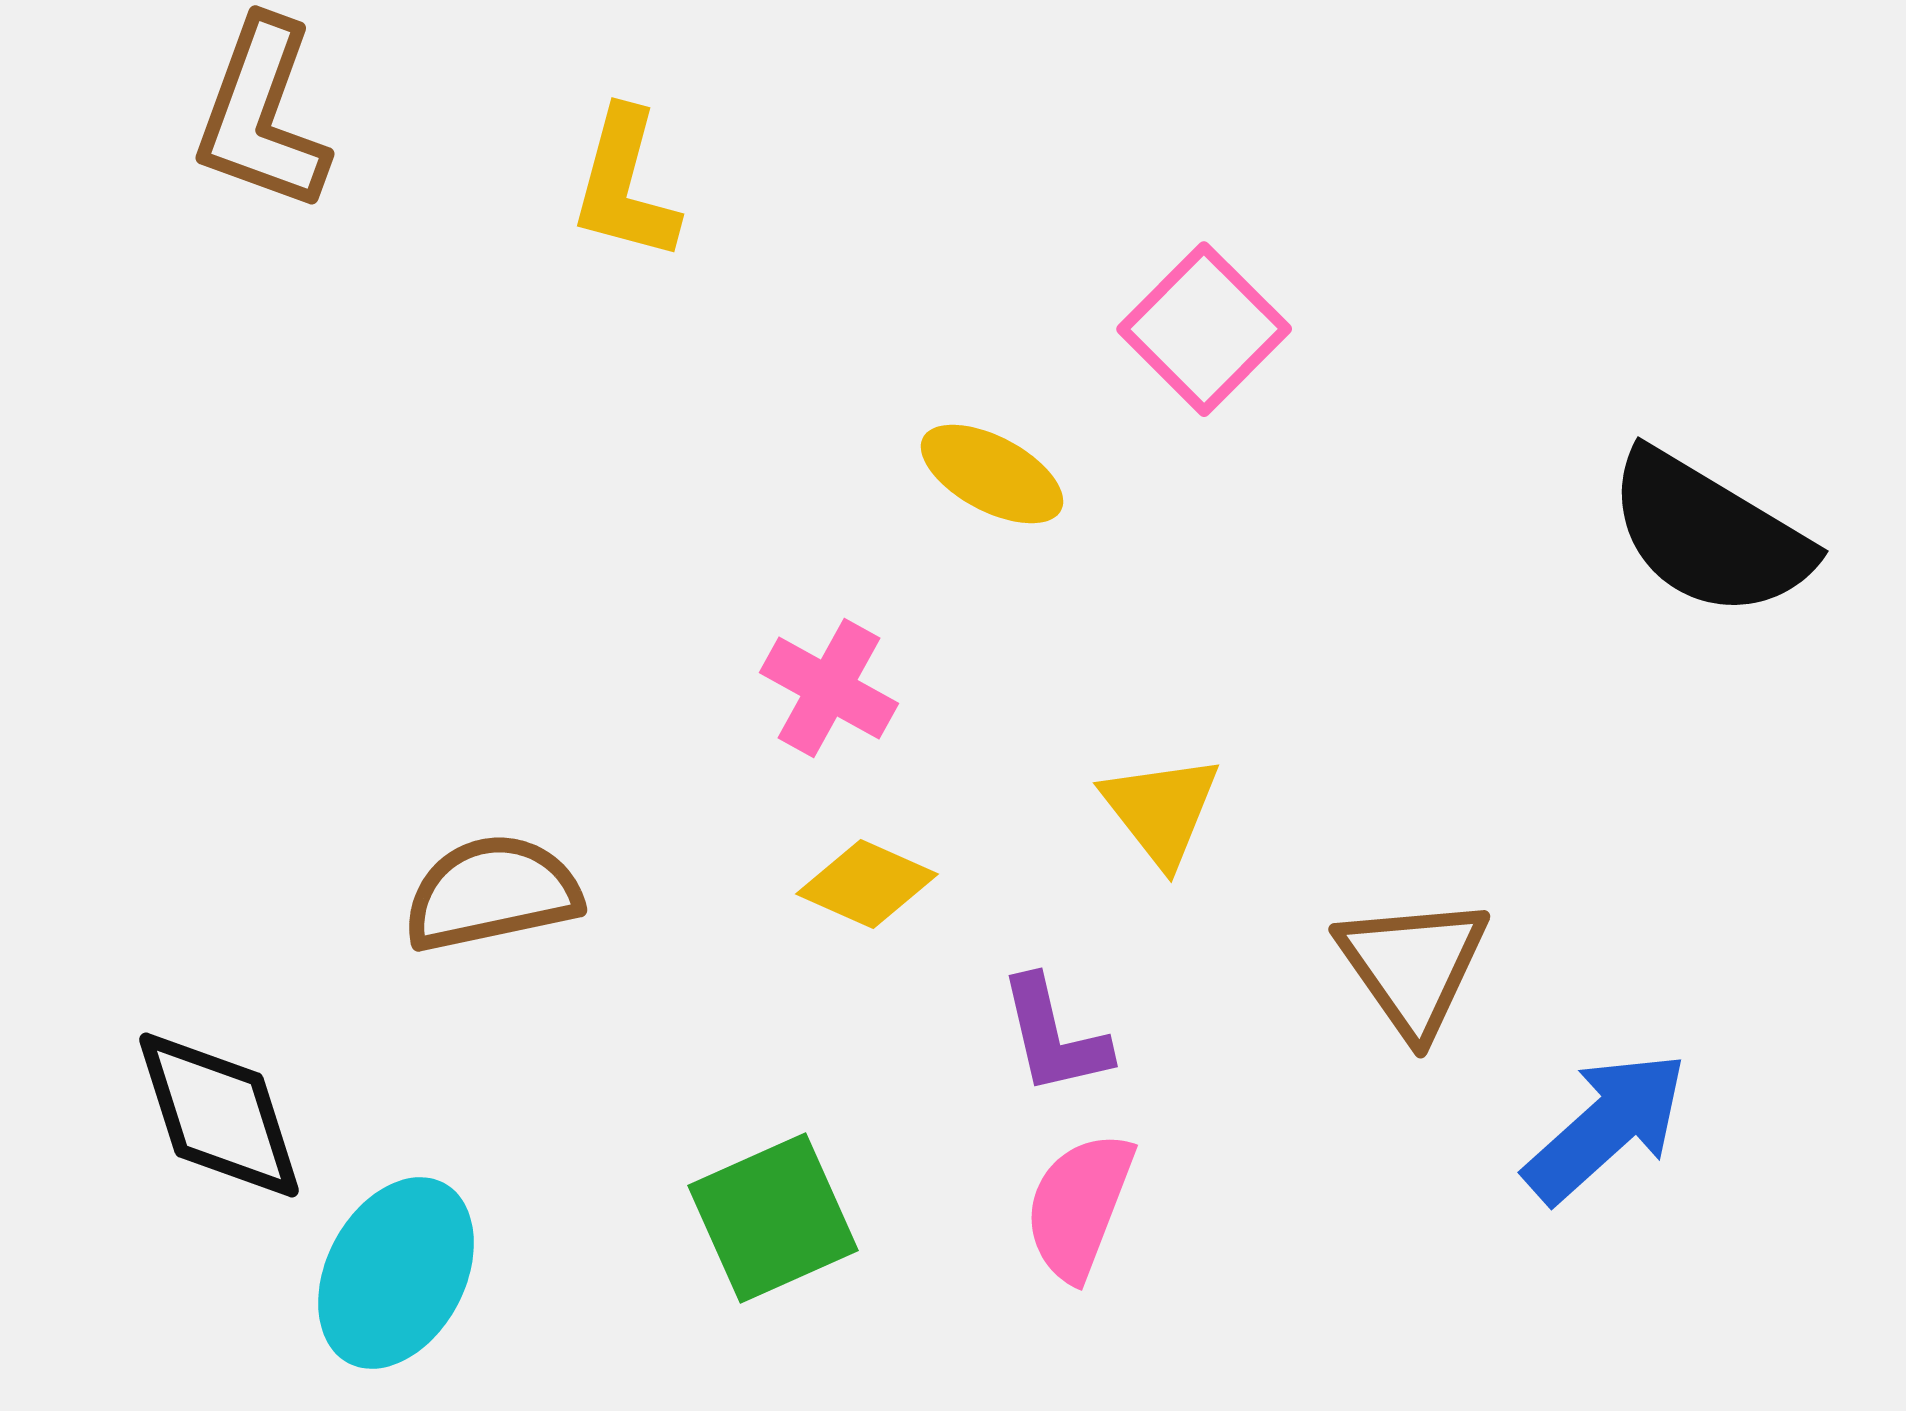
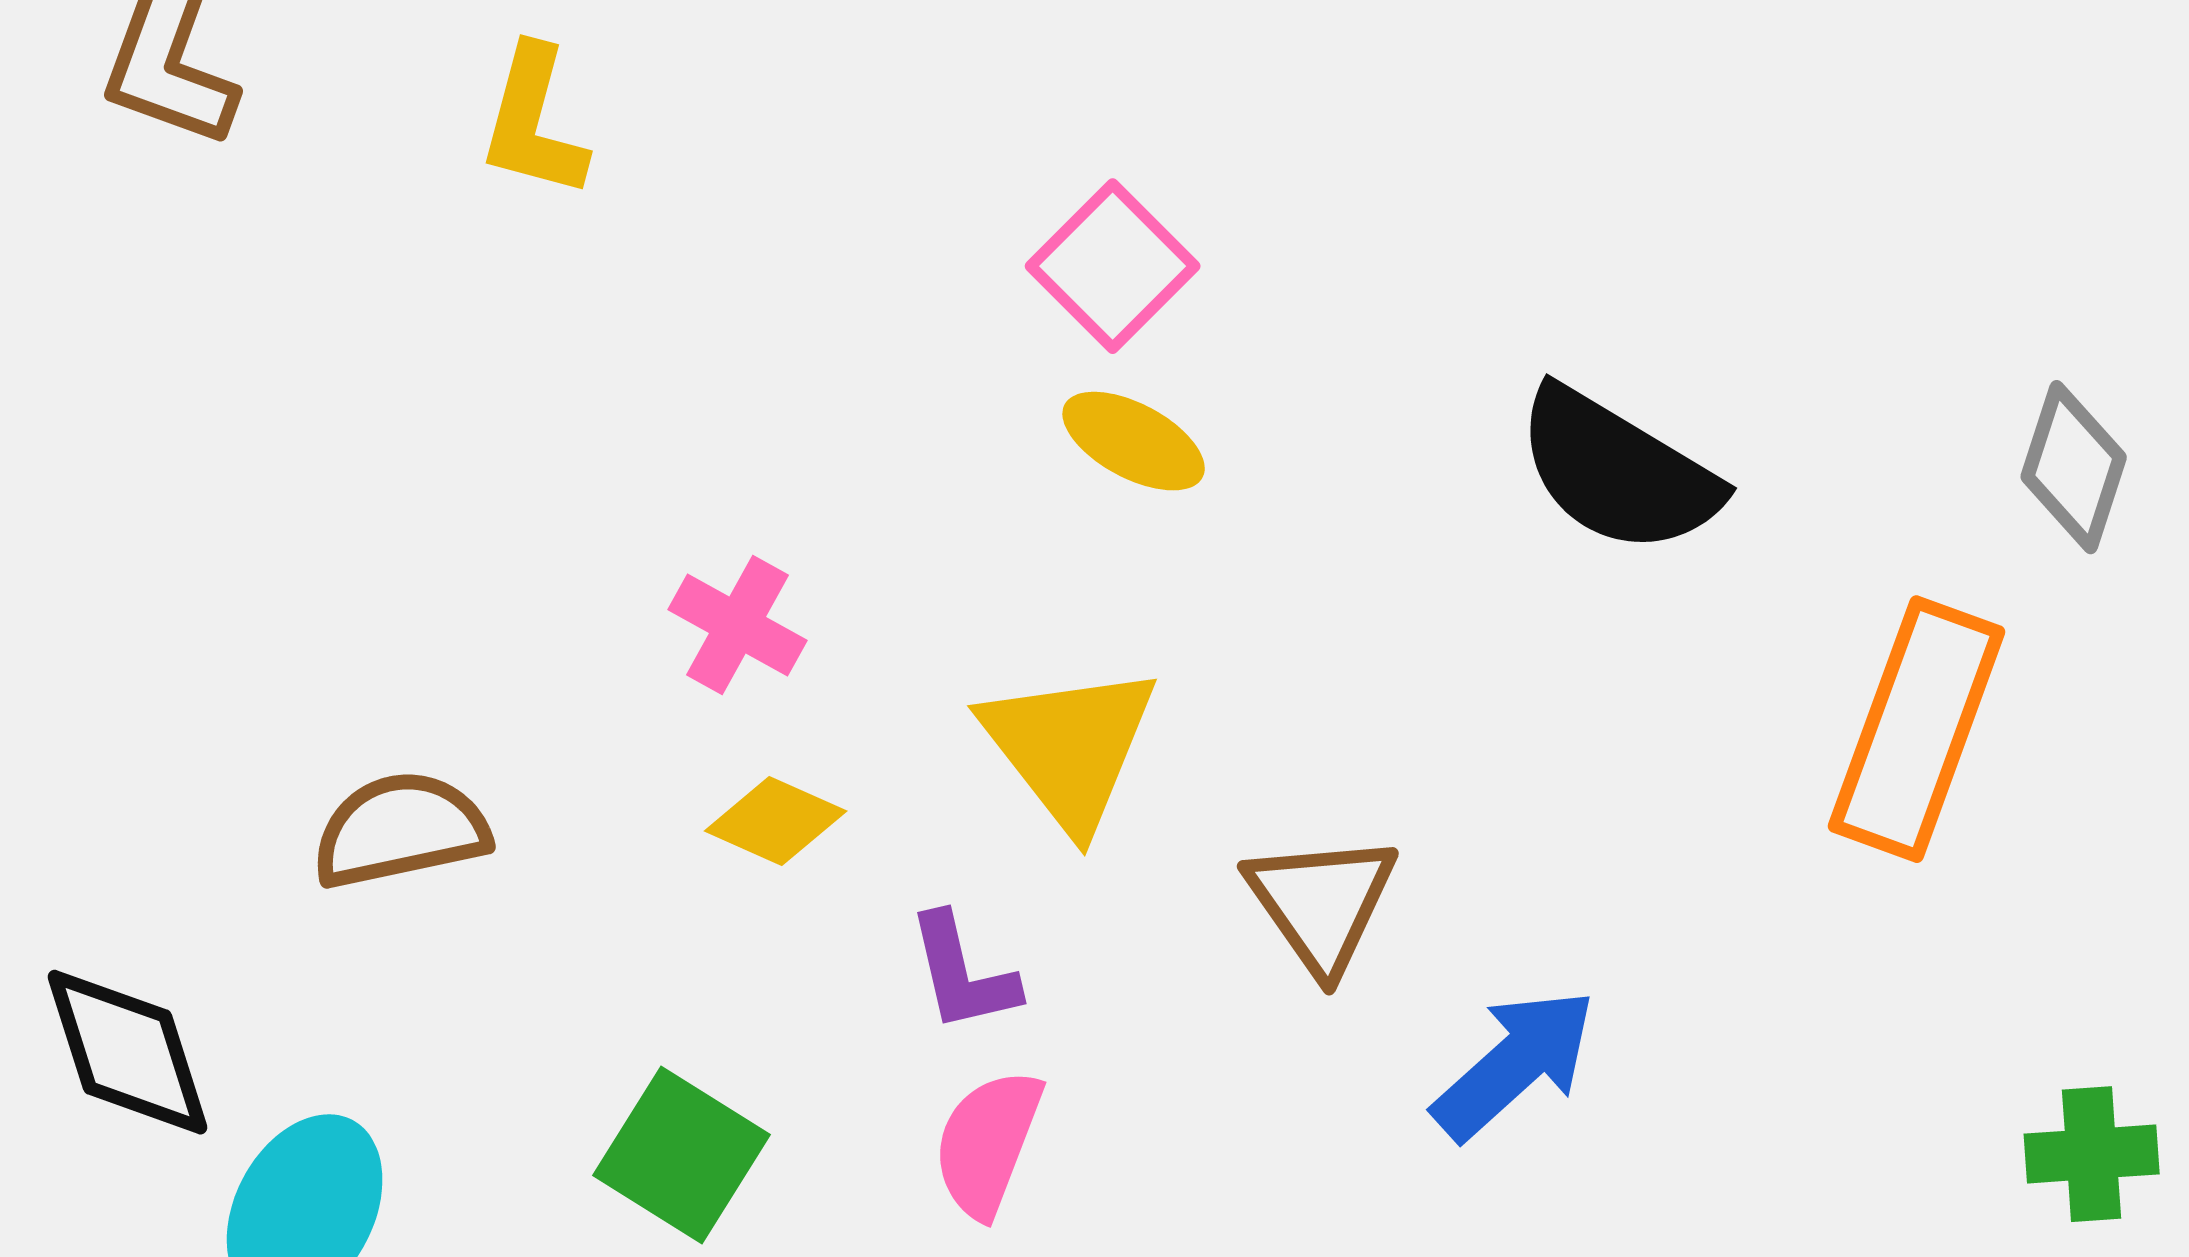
yellow ellipse: (992, 474) -> (1134, 441), moved
yellow triangle: (1161, 810) -> (1070, 747), size x1.5
green square: (773, 1218) -> (682, 1155), turned -34

